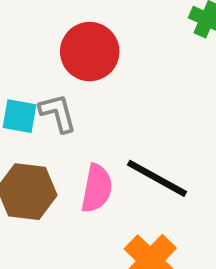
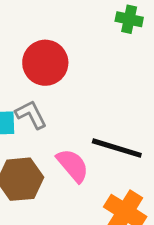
pink semicircle: (97, 188) -> (73, 165), turned -39

